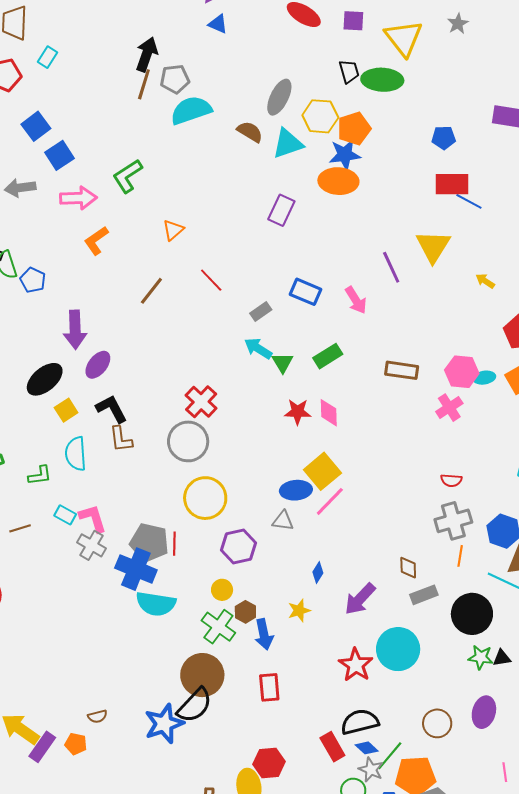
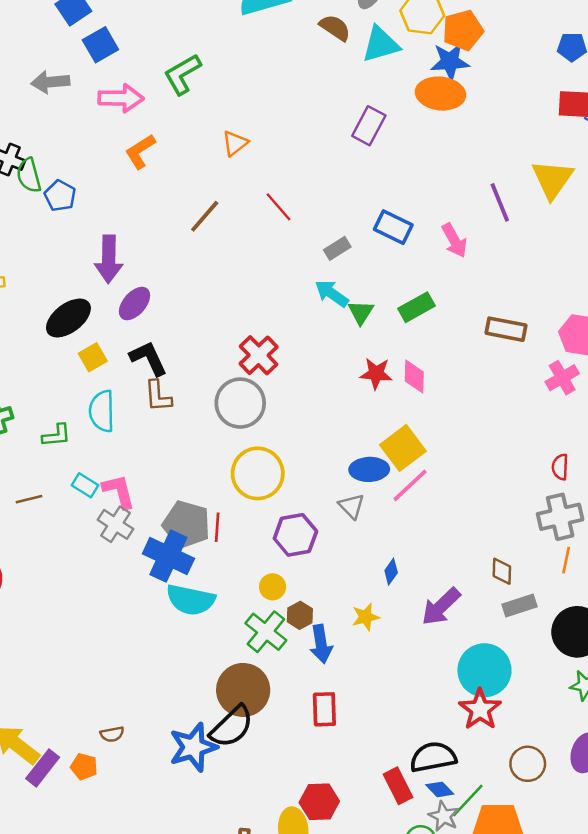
red semicircle: (451, 480) -> (560, 467), turned 85
gray triangle: (283, 521) -> (352, 506), turned 35
red star: (356, 665) -> (480, 709), moved

